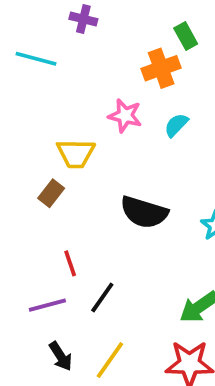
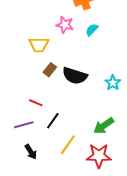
brown rectangle: (51, 193) -> (50, 70), moved
red line: (70, 263) -> (36, 103), turned -48
yellow line: (110, 360) -> (68, 145), moved

